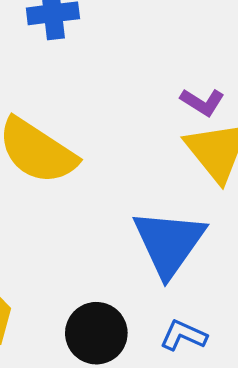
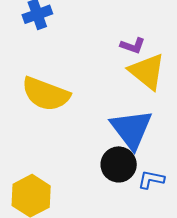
black circle: (96, 333) -> (119, 164), moved

